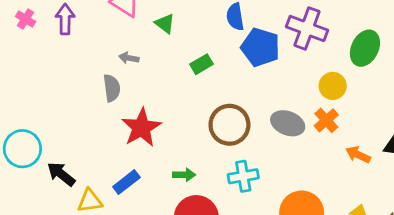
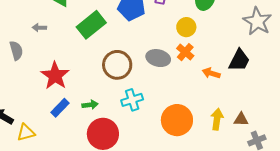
green rectangle: (201, 64) -> (91, 25), size x1.8
gray semicircle: (112, 88) -> (16, 51), moved
blue rectangle: (126, 182) -> (60, 108), moved

